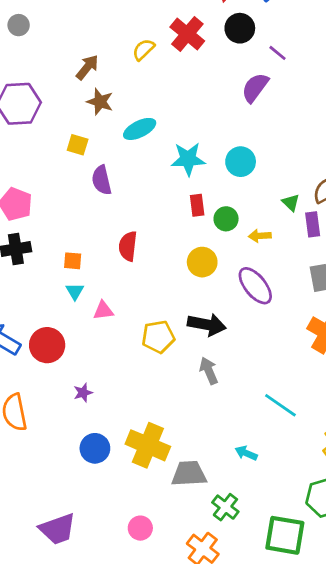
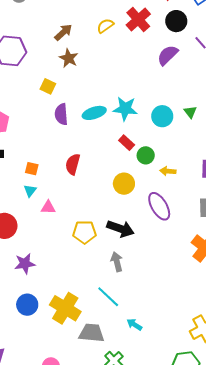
purple semicircle: (255, 88) -> (168, 55), moved
cyan ellipse: (140, 129) -> (94, 113), moved
green triangle: (291, 203) -> (190, 112), moved
red rectangle: (197, 205) -> (127, 143), turned -49
purple star: (83, 393) -> (25, 264), size x1.5
cyan line: (280, 405) -> (108, 297), moved

